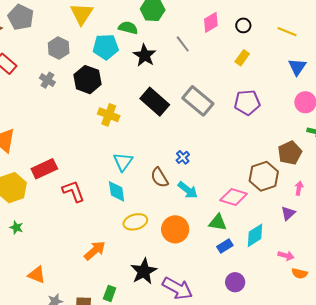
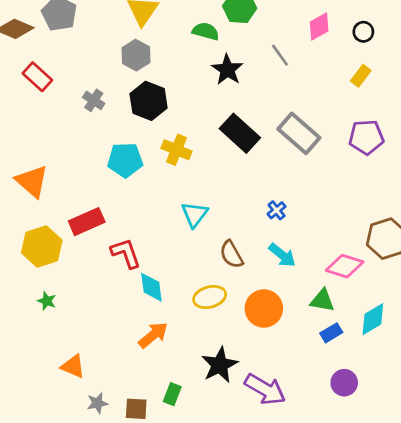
cyan pentagon: (106, 47) -> (125, 160), moved
gray hexagon: (59, 48) -> (136, 55), moved
brown semicircle: (160, 178) -> (231, 254), moved
cyan diamond: (117, 191) -> (151, 287), moved

